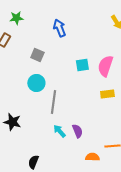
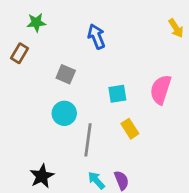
cyan square: (82, 65) -> (117, 94), moved
yellow rectangle: (107, 94) -> (130, 129), moved, turned 64
black star: (12, 122) -> (42, 176), moved, turned 30

